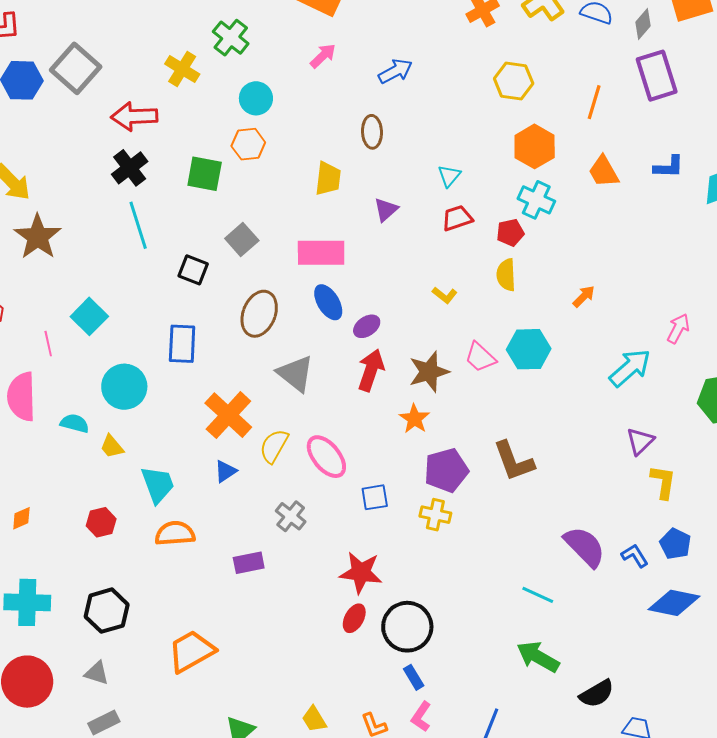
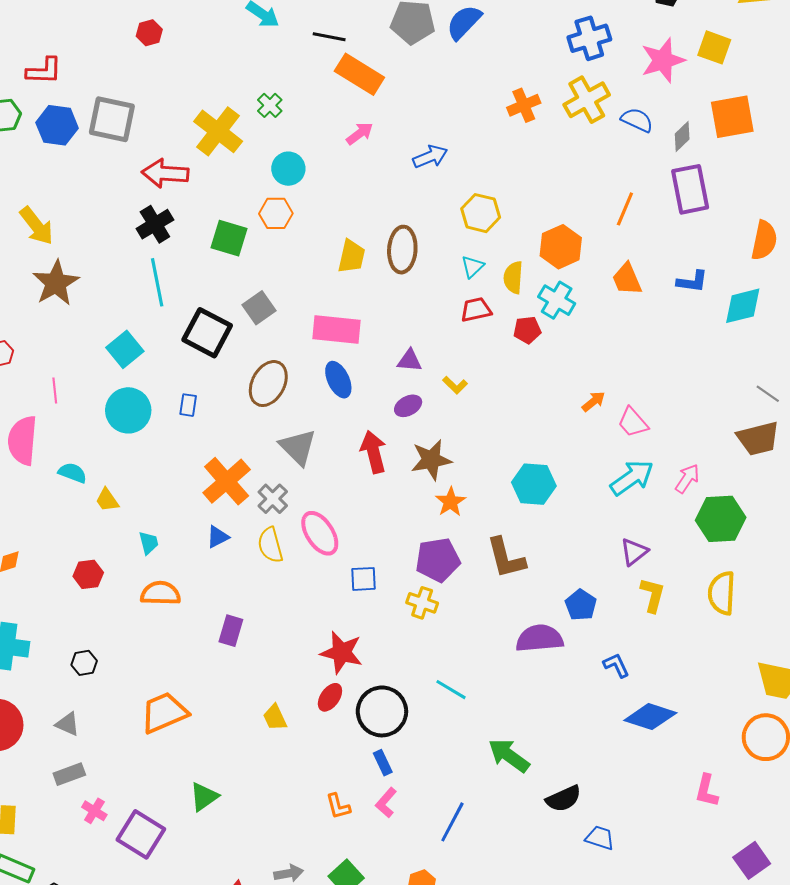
green cross: (231, 38) -> (270, 105), size x0.7
gray square: (76, 68) -> (112, 119), turned -36
yellow cross: (182, 69) -> (218, 131), size x1.4
yellow hexagon: (514, 81) -> (481, 213), moved
brown ellipse: (372, 132) -> (402, 250), moved, size x1.4
purple triangle: (386, 210) -> (410, 361), moved, turned 40
black square: (193, 270) -> (207, 333), size x1.6
yellow semicircle: (506, 275) -> (513, 277), moved
cyan square: (89, 316) -> (125, 349), moved
purple ellipse: (367, 326) -> (408, 406), moved
pink arrow: (678, 328) -> (687, 479), moved
blue rectangle: (182, 344) -> (188, 405), size x0.6
cyan hexagon: (529, 349) -> (534, 484), moved
pink trapezoid: (480, 357) -> (633, 422), moved
red arrow: (371, 370) -> (373, 452), turned -39
cyan circle: (124, 387) -> (128, 410), moved
orange star: (414, 419) -> (451, 502), moved
yellow semicircle: (274, 446) -> (270, 545), moved, turned -51
cyan trapezoid: (158, 485) -> (149, 543), size x0.6
gray cross: (291, 516) -> (273, 499), moved
blue pentagon: (675, 544) -> (581, 605), moved
purple semicircle: (585, 547) -> (540, 638), moved, turned -57
purple rectangle: (249, 563) -> (231, 631), turned -68
cyan line: (538, 595) -> (451, 690), moved
black hexagon: (107, 611) -> (84, 663), size x0.6
yellow trapezoid: (314, 719) -> (275, 717), moved

